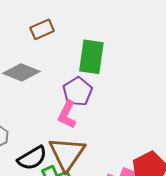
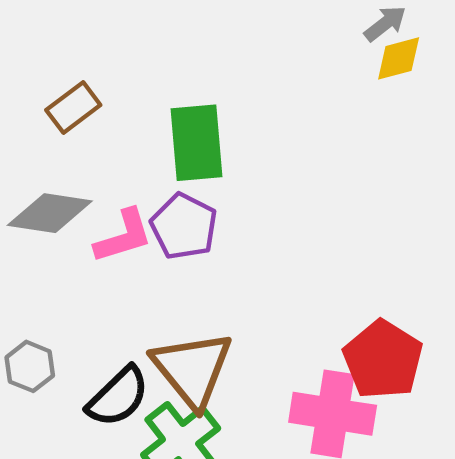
pink L-shape: (67, 115) -> (123, 236), moved, turned -120

